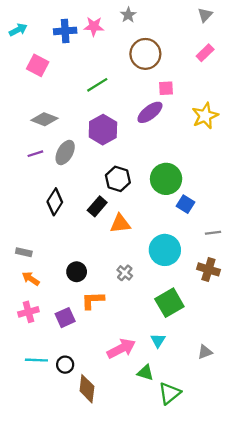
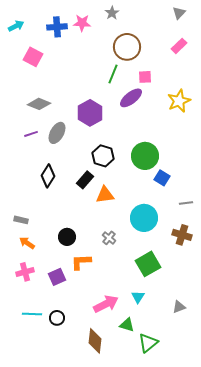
green line: (97, 85) -> (113, 74), moved, turned -36
brown diamond: (87, 389) -> (95, 341), moved

